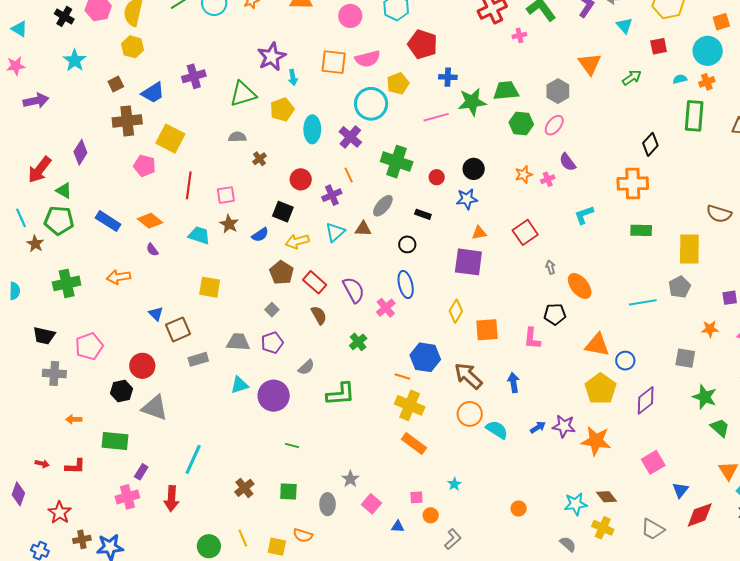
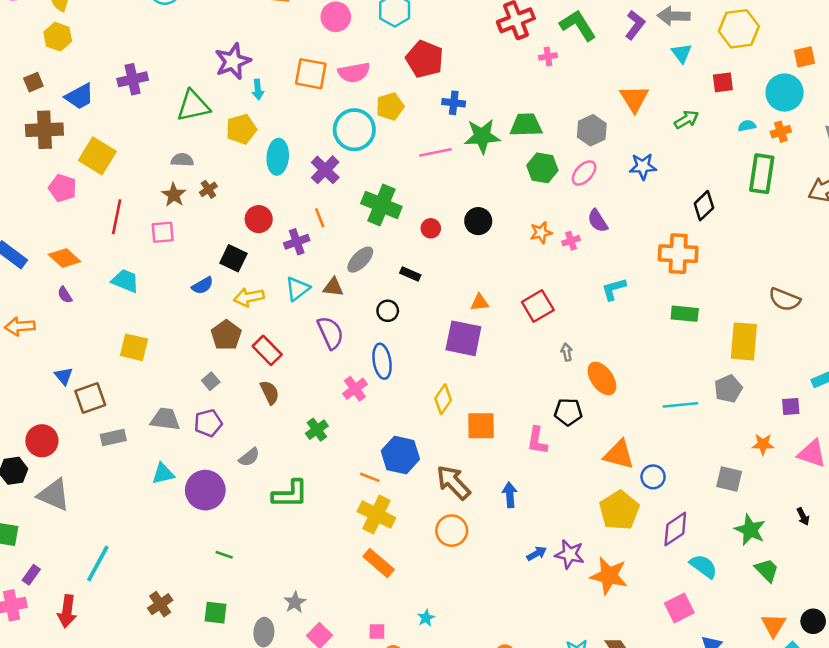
blue star: (467, 199) -> (643, 166), moved
brown star: (229, 224) -> (174, 195), moved
purple semicircle: (354, 290) -> (330, 333), moved
cyan semicircle: (497, 430) -> (703, 566), moved

